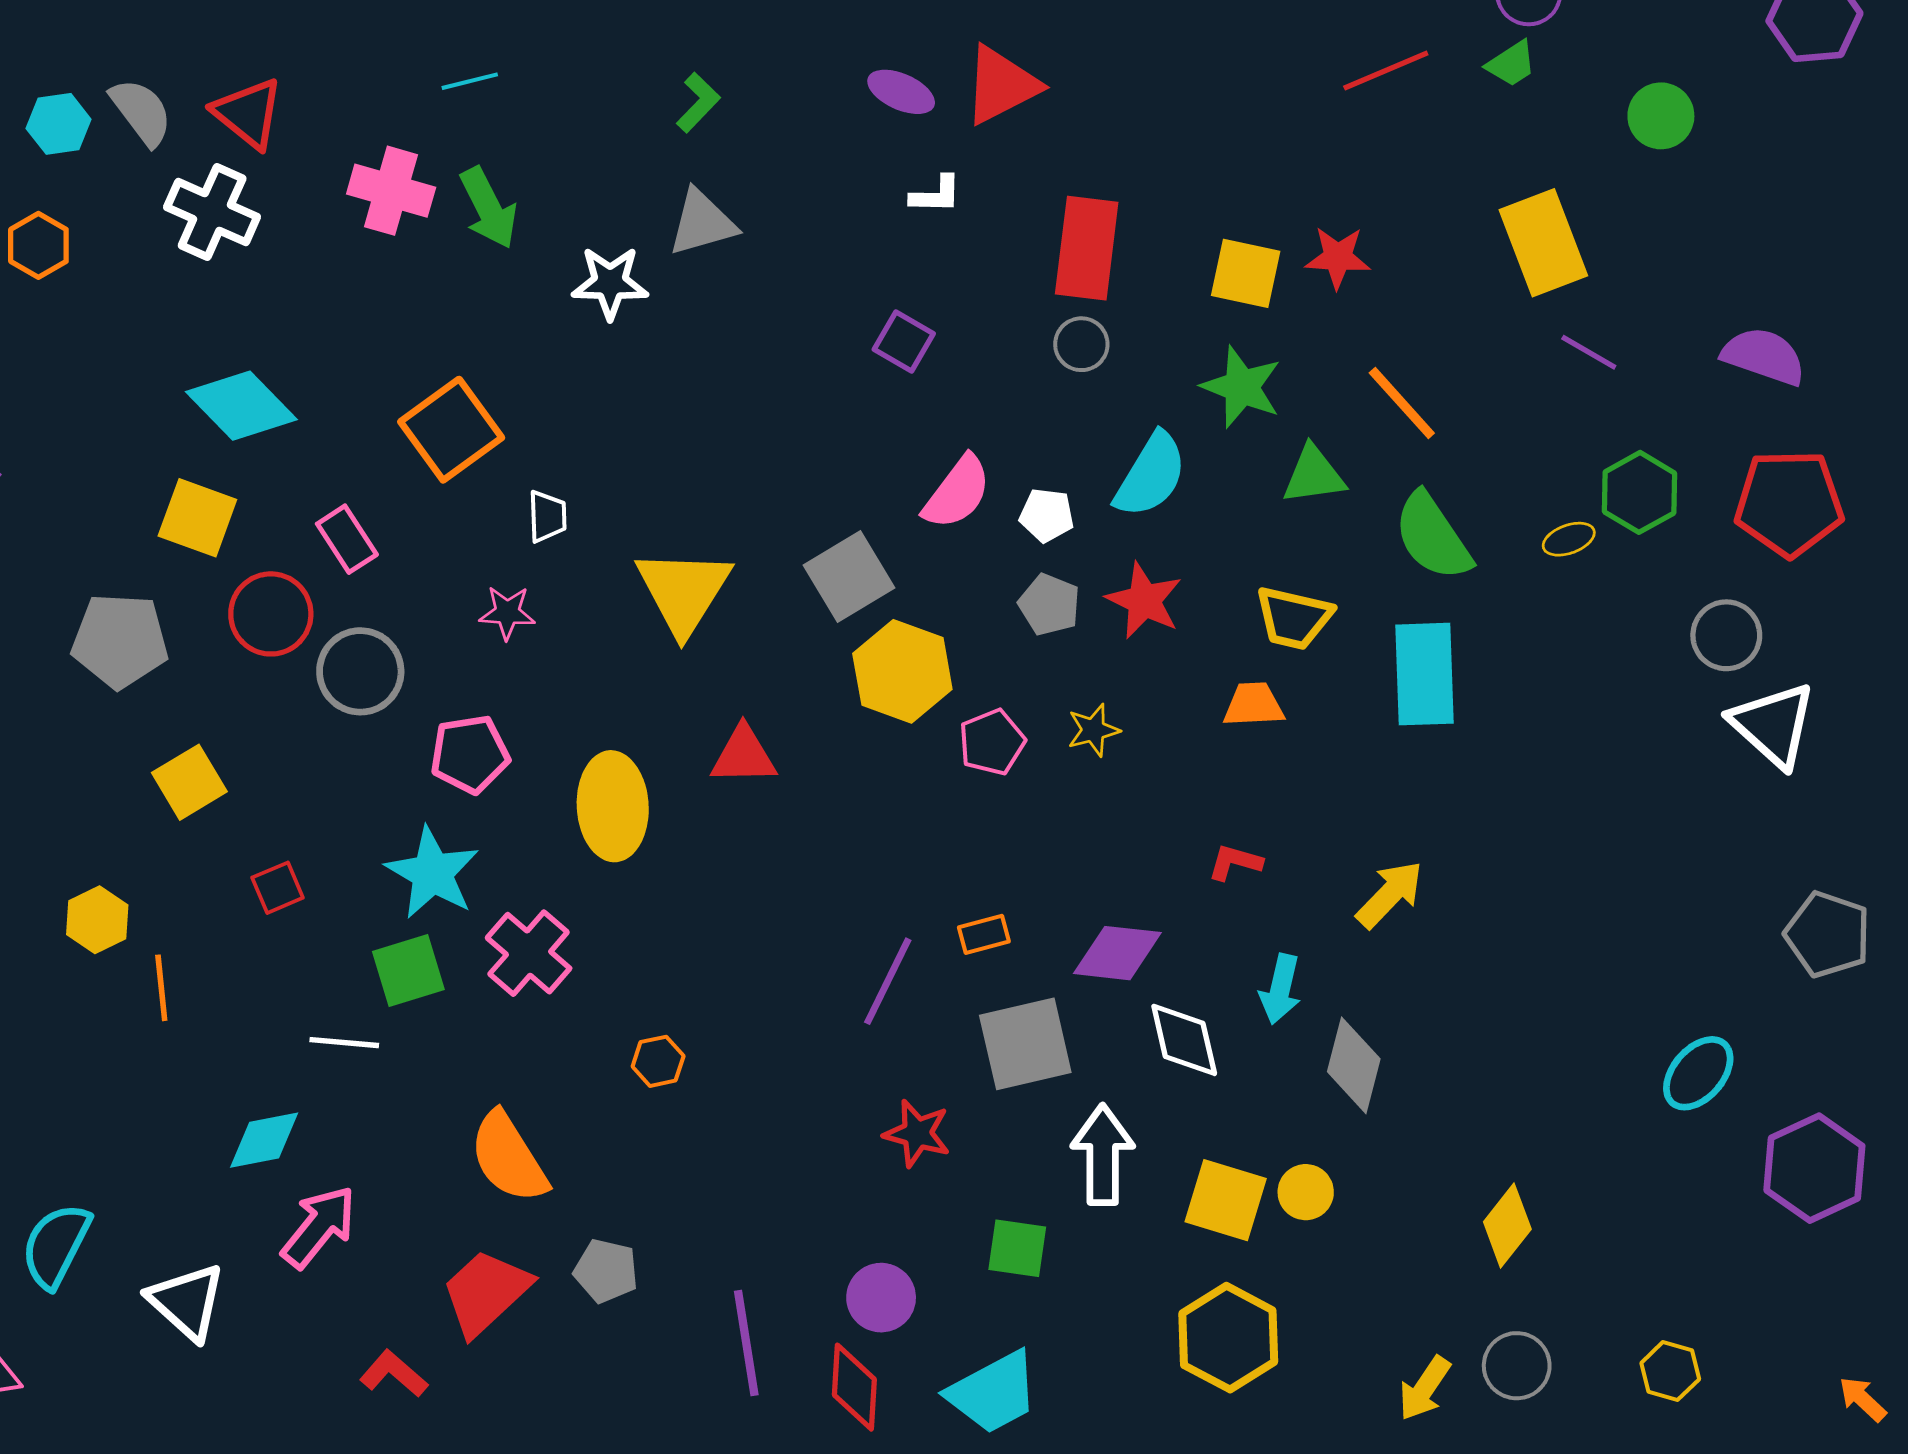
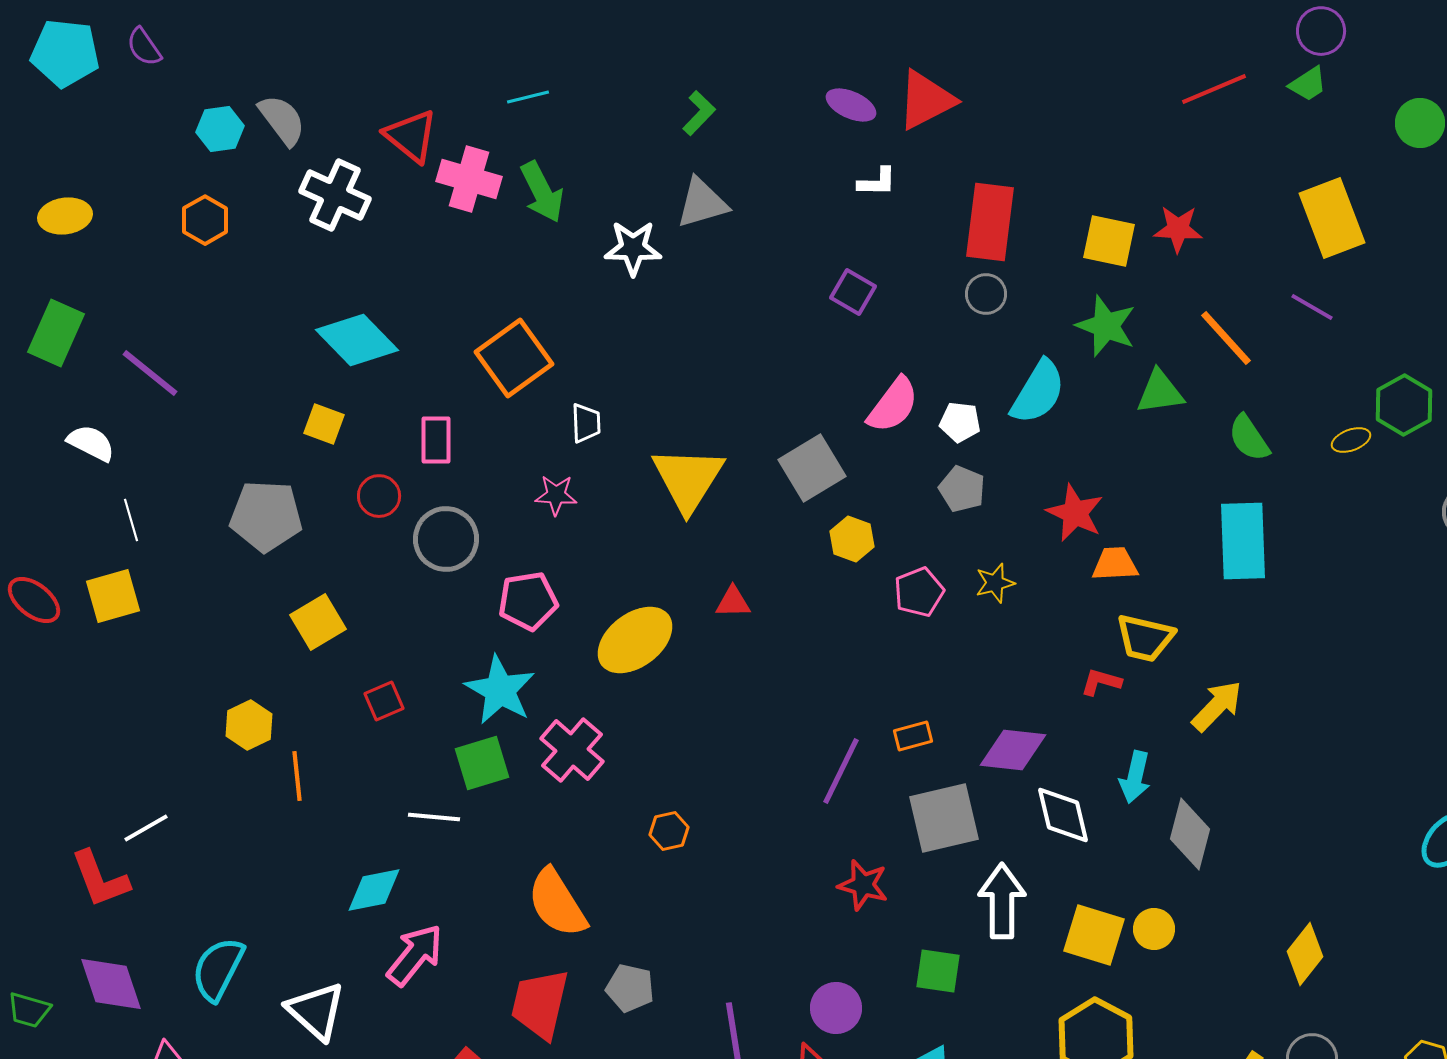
red triangle: (248, 113) -> (411, 136), moved
purple line: (1589, 352) -> (1312, 307), moved
yellow square: (197, 518) -> (324, 424), size x0.7
green semicircle: (1433, 536) -> (1249, 438), size x0.7
pink rectangle: (347, 539) -> (436, 440), turned 33
red star: (1144, 601) -> (1075, 513), moved
red circle: (271, 614) -> (379, 496), size x0.7
yellow trapezoid: (1294, 618) -> (1145, 638), moved
yellow hexagon: (902, 671) -> (852, 539), size x0.6
red triangle: (744, 755) -> (733, 602), size x0.7
yellow ellipse: (613, 806) -> (635, 640), turned 56
red trapezoid: (486, 1292) -> (540, 1004), turned -34

